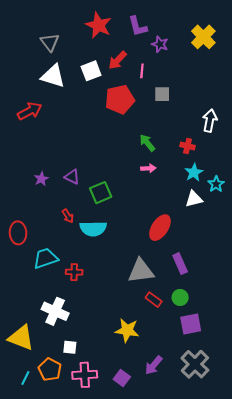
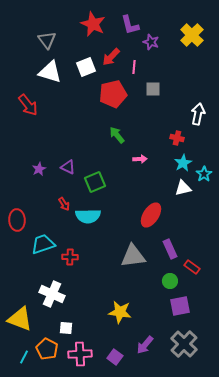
red arrow: (30, 111) -> (28, 105), turned 80
green arrow: (147, 143) -> (117, 135), moved
red rectangle: (154, 300) -> (192, 267), moved

